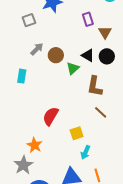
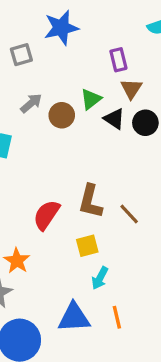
brown triangle: (105, 32) -> (131, 89), moved
green triangle: (73, 68) -> (91, 99), moved
brown L-shape: (95, 86) -> (90, 201), moved

